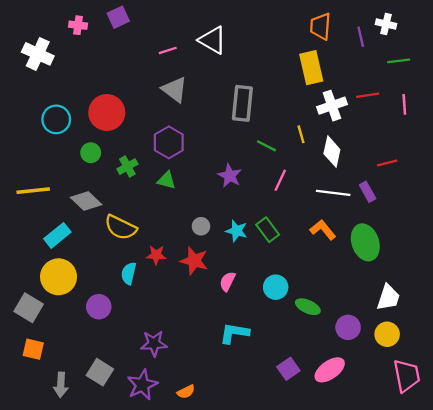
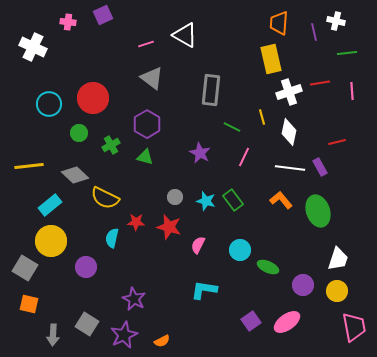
purple star: (154, 343) -> (134, 299), turned 30

